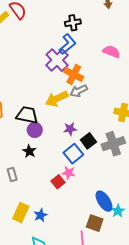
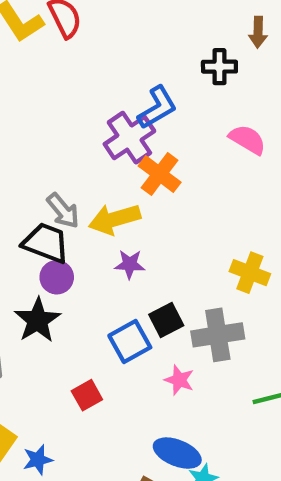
black cross: (73, 23) -> (219, 67), moved
gray arrow: (79, 91) -> (63, 211), moved, turned -114
purple star: (70, 129) -> (130, 264), moved
black star: (29, 151) -> (37, 320), size x1.5
pink star: (69, 173) -> (179, 380), moved
blue ellipse: (104, 201) -> (177, 453), turned -45

